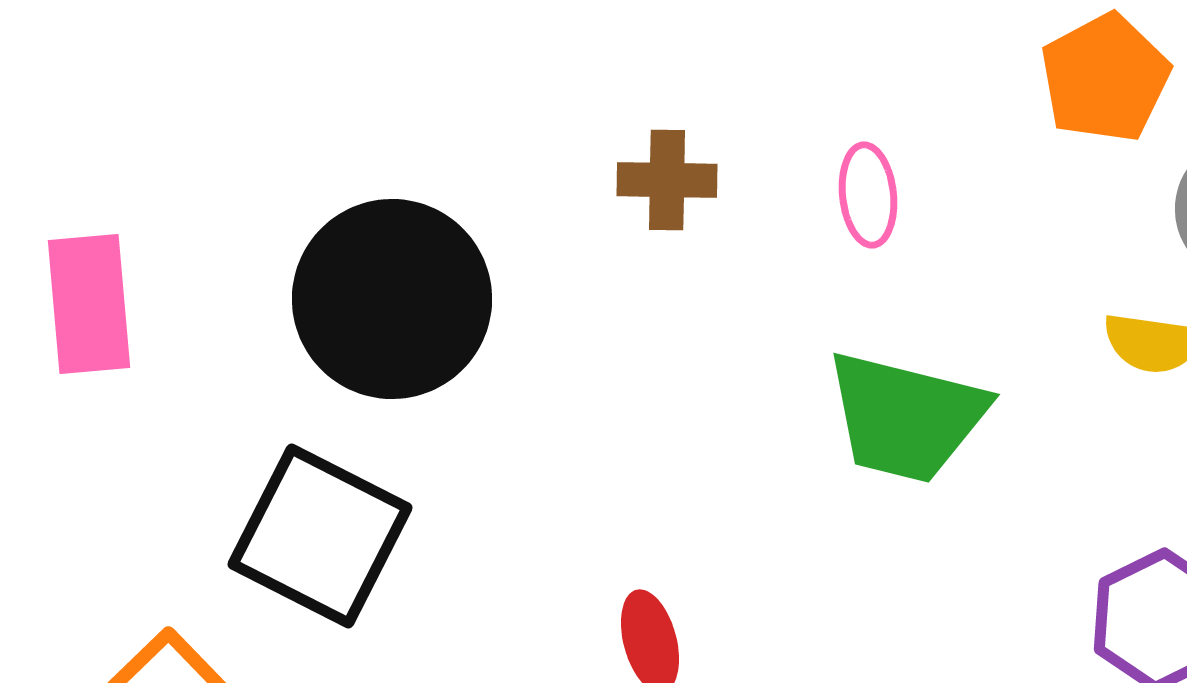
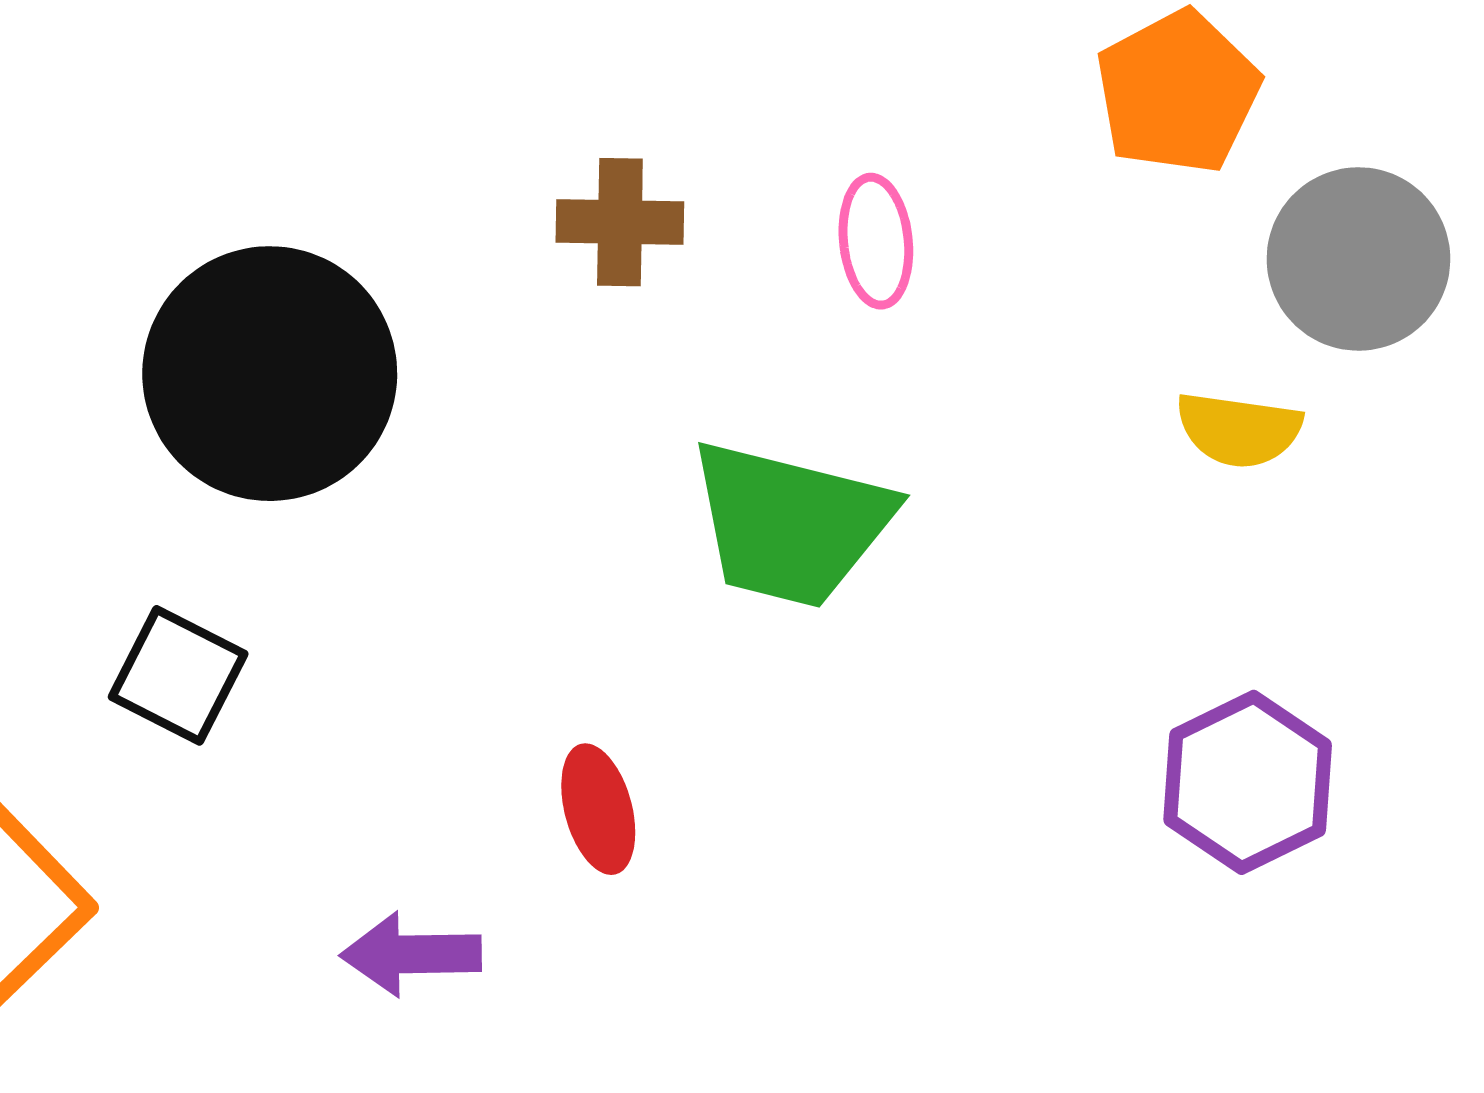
green trapezoid: (906, 417) -> (791, 524), moved
black square: (320, 536) -> (178, 675), size x0.6

